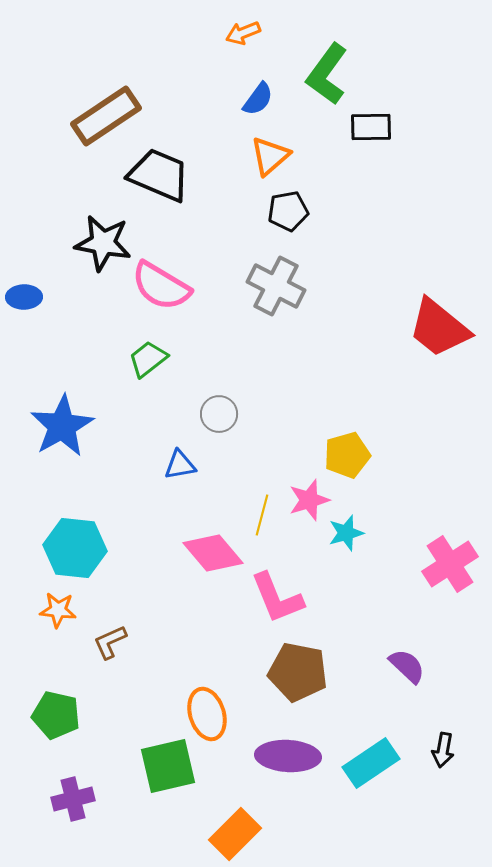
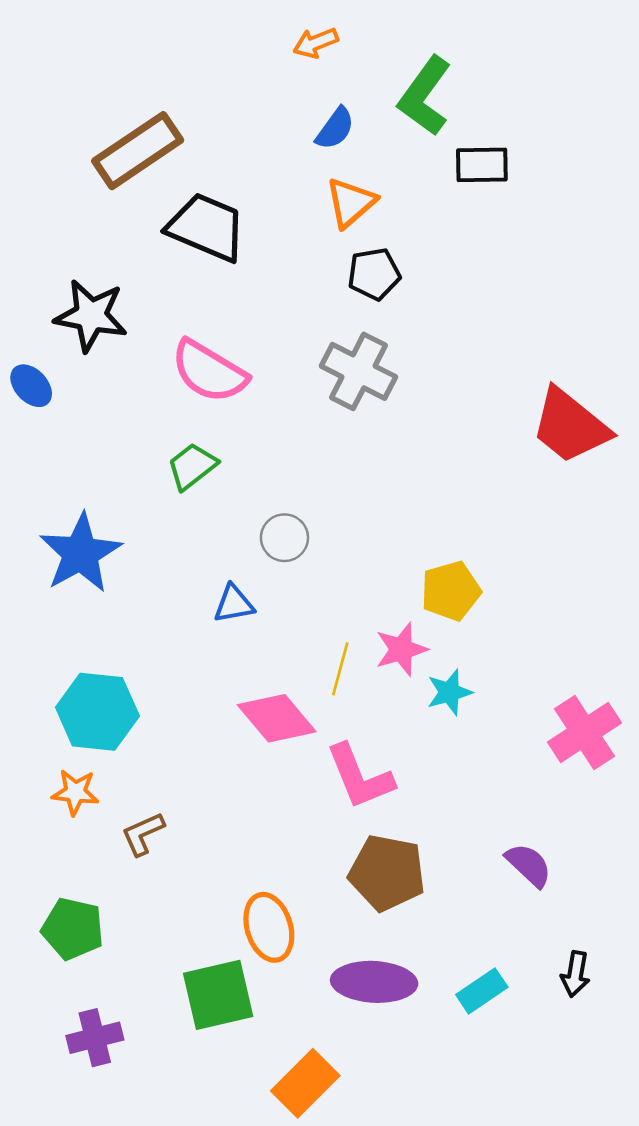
black star: (103, 243) -> (91, 316), moved
blue ellipse: (24, 297) -> (31, 386), turned 48
cyan rectangle: (371, 763) -> (482, 991), size x0.7

